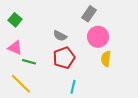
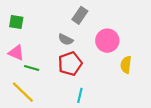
gray rectangle: (89, 14) -> (80, 15), moved
green square: (15, 20) -> (16, 22), turned -32
yellow semicircle: (106, 59) -> (126, 65), moved

